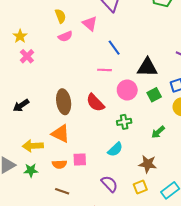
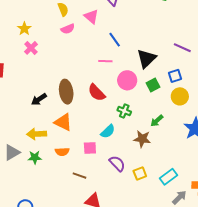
black triangle: (147, 67) -> (146, 59), turned -45
black arrow: (21, 105) -> (39, 99), moved
green cross: (124, 122) -> (124, 111), turned 32
cyan semicircle: (115, 149) -> (108, 131), moved
pink square: (80, 159) -> (90, 148), moved
brown star: (148, 164) -> (142, 139), moved
purple semicircle: (109, 184) -> (117, 163), moved
brown line: (62, 191) -> (80, 176), moved

